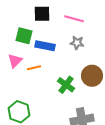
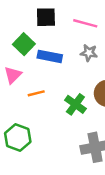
green square: (24, 36) -> (24, 44), turned 30
orange line: (34, 68) -> (36, 93), moved

